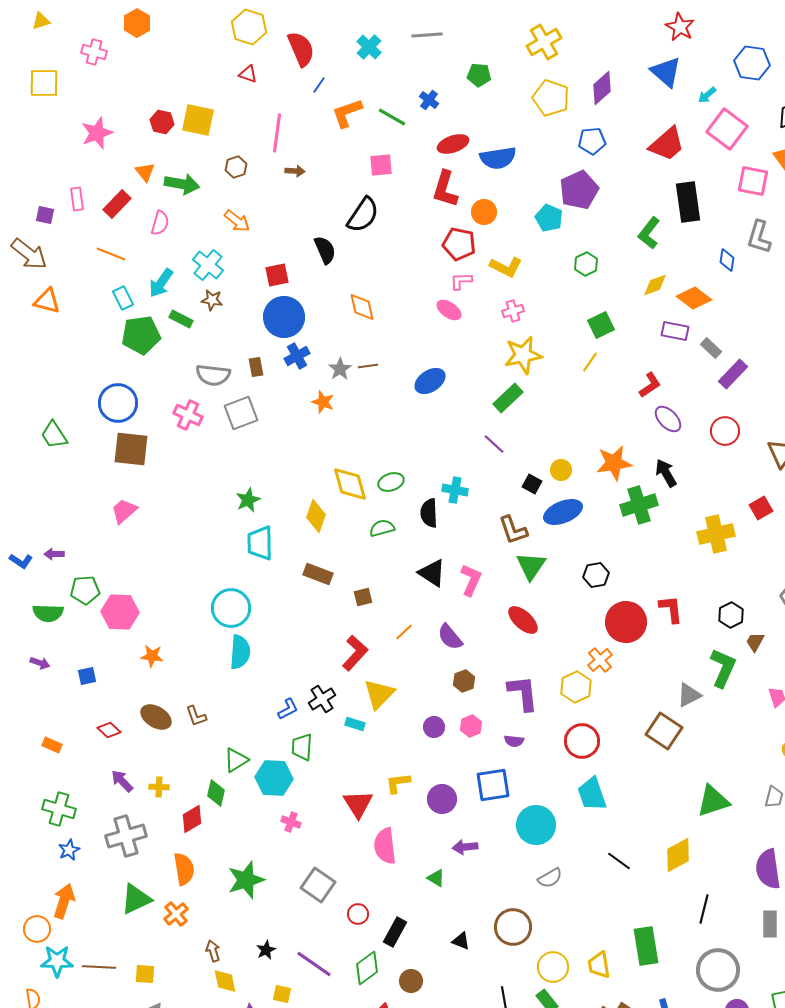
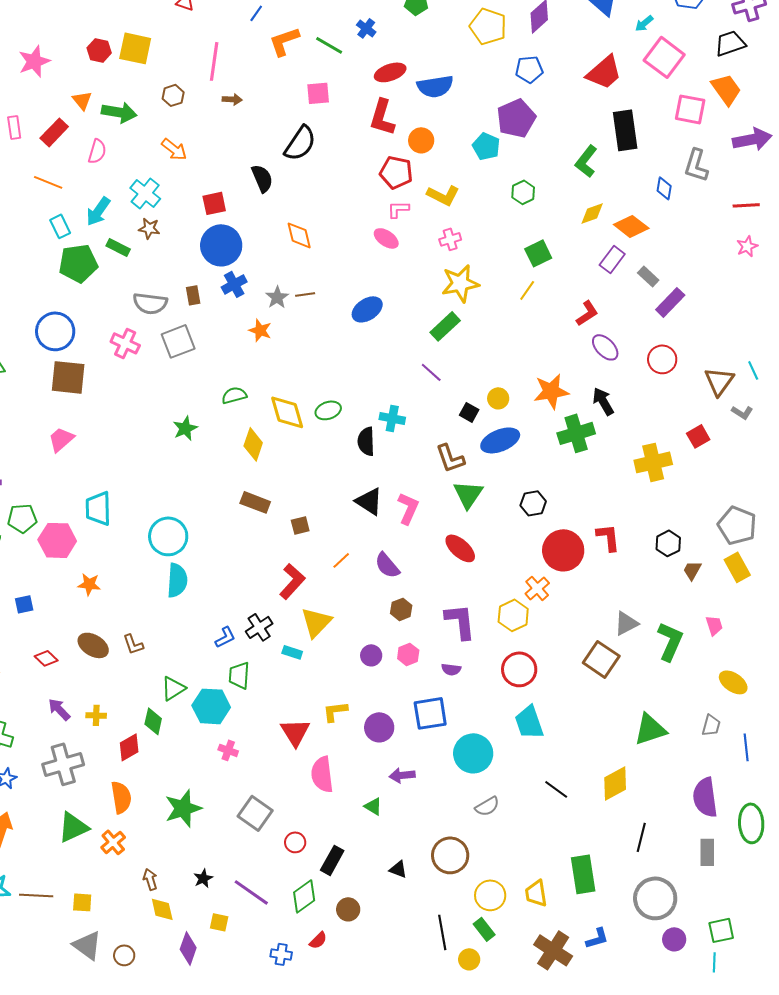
purple rectangle: (675, 331) -> (612, 259), turned -64
green semicircle: (382, 528) -> (234, 395), moved
cyan trapezoid: (260, 543) -> (98, 508), moved
green L-shape: (723, 668) -> (670, 641), moved

